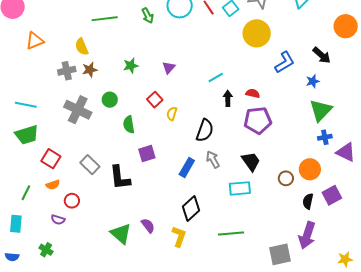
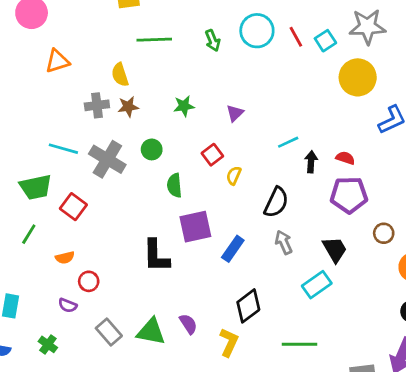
cyan line: (216, 77) -> (288, 142), moved
cyan line: (26, 105) -> (63, 149), moved
purple square: (147, 154) -> (195, 227), size x1.4
red square: (51, 159) -> (73, 207), moved
gray rectangle: (90, 165) -> (109, 332), moved
blue rectangle: (187, 167) -> (233, 249), moved
brown circle: (286, 178) -> (384, 233), moved
cyan rectangle: (240, 188) -> (317, 285), turned -35
green line: (26, 193) -> (29, 234), moved
green triangle: (121, 234) -> (151, 332), turned -35

